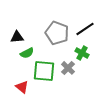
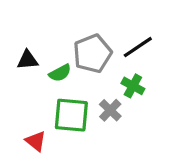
gray pentagon: (57, 33) -> (92, 54), turned 30
green semicircle: (27, 53) -> (60, 73), moved

